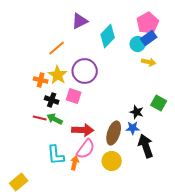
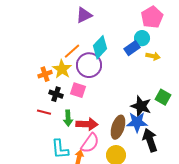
cyan diamond: (108, 36) -> (100, 47), moved
blue rectangle: (149, 38) -> (132, 48), moved
orange line: (57, 48) -> (72, 51), moved
orange cross: (41, 80) -> (45, 74), turned -32
black star: (137, 112) -> (141, 106), size x1.5
green arrow: (55, 119) -> (68, 118), moved, turned -119
blue star: (133, 128) -> (137, 122), size x1.5

